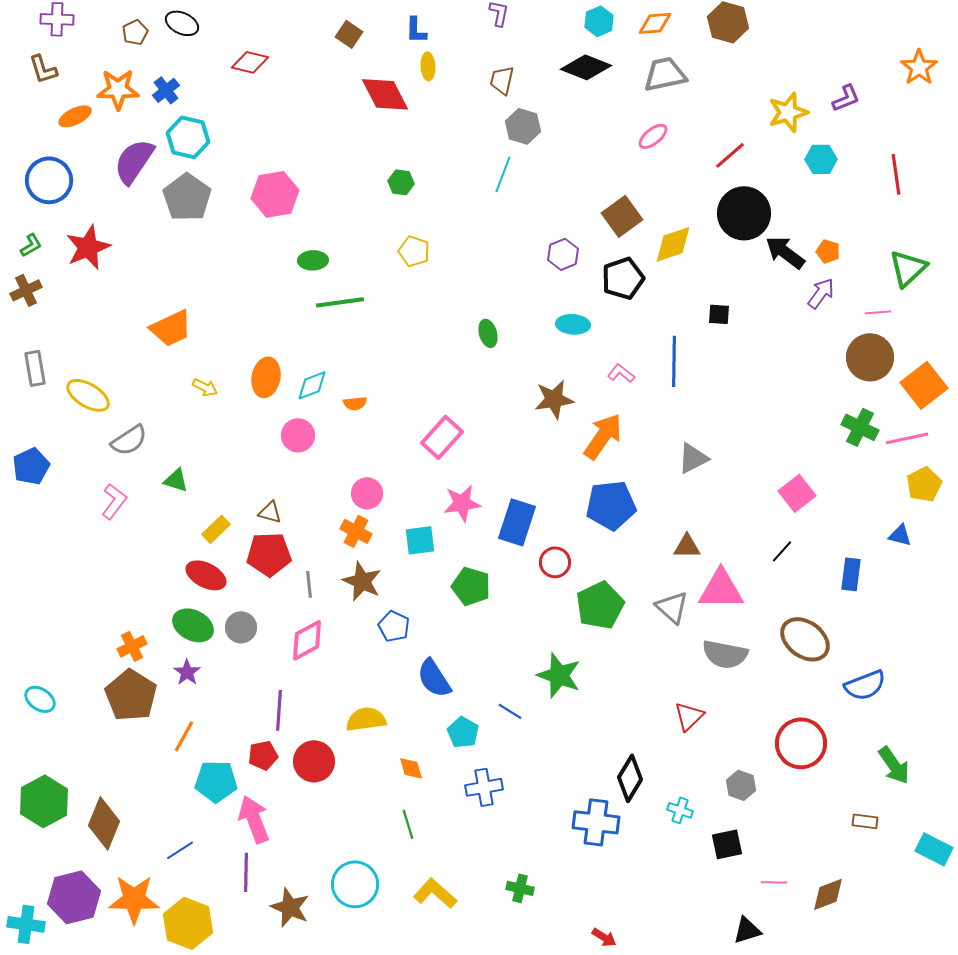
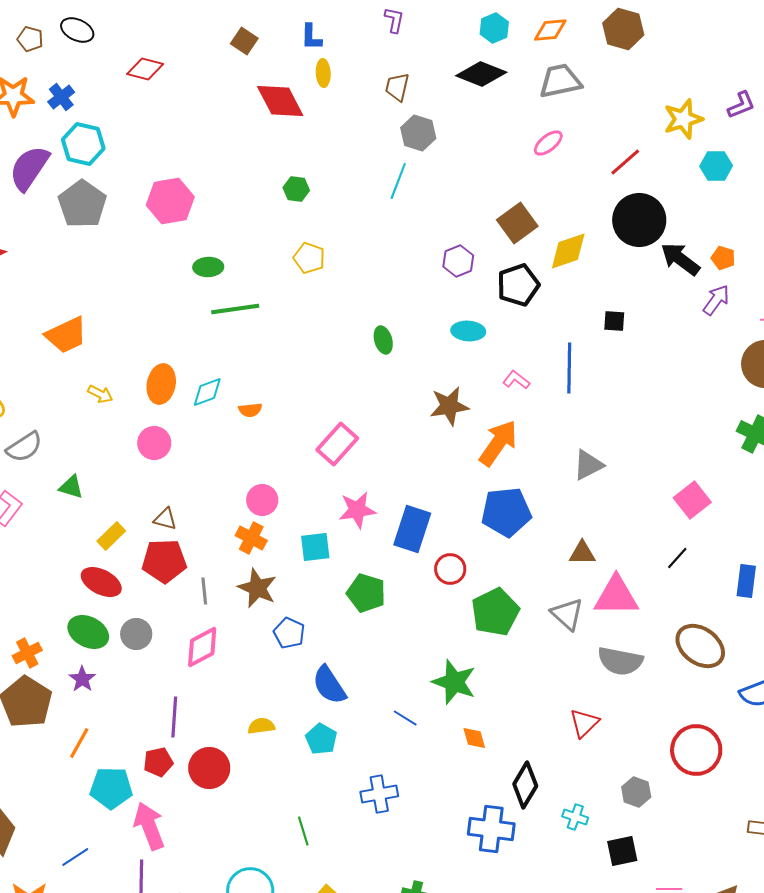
brown pentagon: (135, 32) -> (30, 39), turned -30
pink circle: (298, 435) -> (154, 443), moved
yellow semicircle: (366, 719) -> (261, 726), size x0.7
cyan pentagon: (463, 732) -> (321, 739), moved
orange diamond: (411, 768) -> (474, 738), moved

